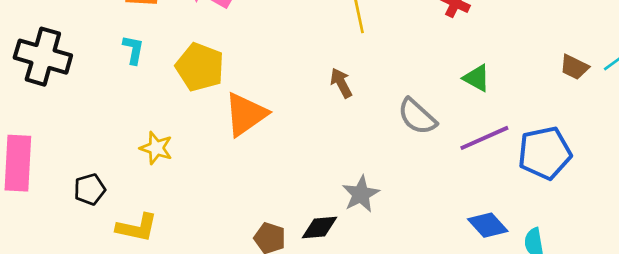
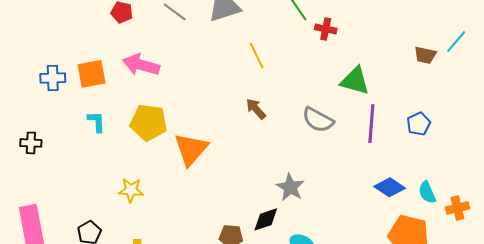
black cross: (43, 57) -> (31, 143), size x0.5
green triangle: (477, 78) -> (355, 81), size x1.4
purple line: (484, 138) -> (371, 124), turned -48
blue pentagon: (545, 153) -> (419, 124), size x0.6

